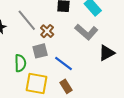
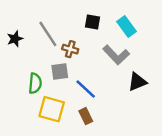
brown cross: (47, 31) -> (70, 49), turned -32

